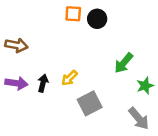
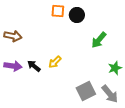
green arrow: (124, 63) -> (99, 40), moved
black arrow: (43, 83) -> (34, 66), turned -64
gray square: (90, 103) -> (86, 91), moved

